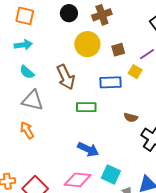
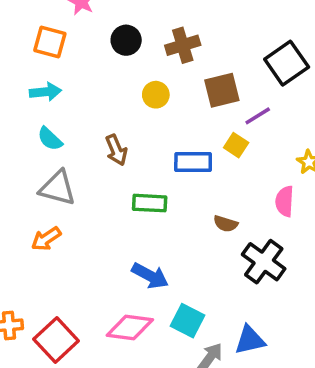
yellow circle: (87, 44) -> (156, 95), size x0.6
brown square: (118, 50) -> (222, 90), moved, size x1.5
brown arrow: (66, 77) -> (116, 150), size x0.7
orange arrow: (27, 130) -> (46, 239), turned -96

